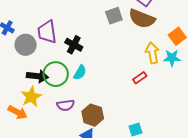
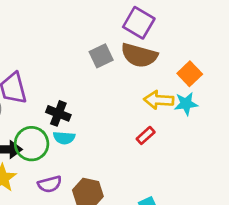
black cross: (74, 45) -> (58, 113), moved
yellow arrow: (152, 53) -> (159, 100), turned -70
cyan semicircle: (80, 73) -> (64, 138), turned 70

